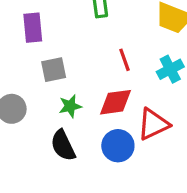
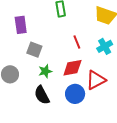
gray square: (54, 70) -> (34, 50), turned 35

